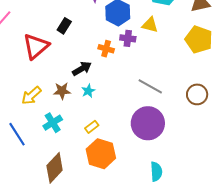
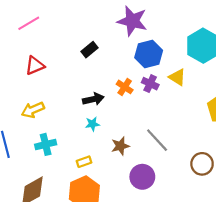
red triangle: (36, 46) -> (35, 66), moved, size x0.7
brown star: (62, 91) -> (120, 146), moved, turned -30
purple circle: (148, 123) -> (142, 177), size x0.7

